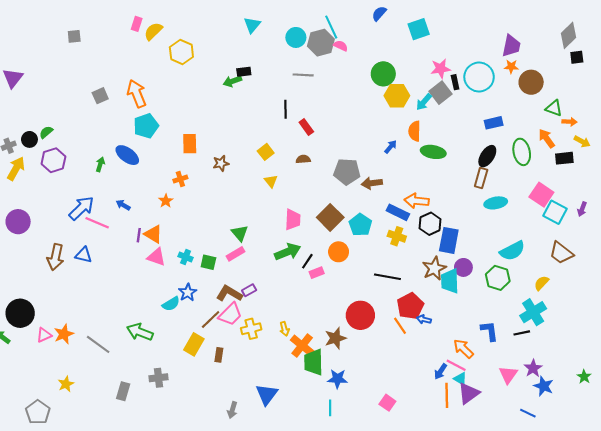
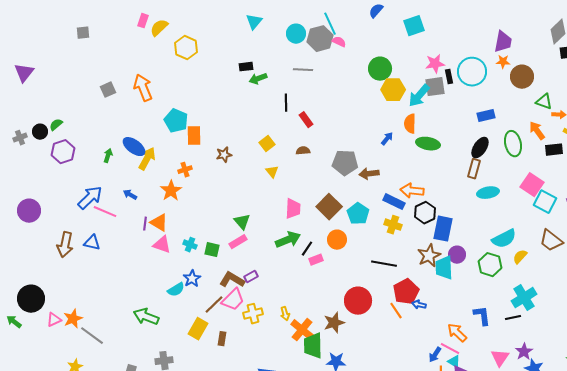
green arrow: (232, 81) -> (258, 79), moved
gray square: (441, 93) -> (435, 87), turned 30
cyan arrow: (424, 102) -> (419, 96), size x1.4
cyan pentagon: (146, 126) -> (176, 121), moved, turned -30
yellow arrow: (16, 169) -> (147, 159), moved
orange star: (166, 201) -> (171, 191), size x1.5
yellow semicircle: (541, 283) -> (520, 257), moved
gray line: (98, 344) -> (92, 336), moved

